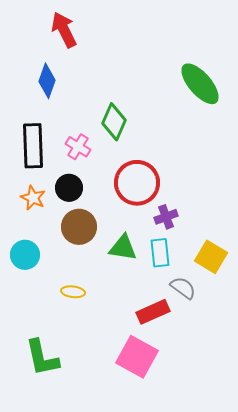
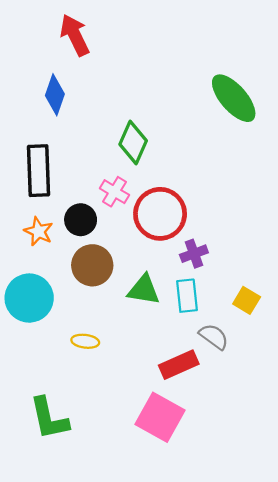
pink cross: (78, 147) -> (114, 192), moved
cyan circle: (25, 255) -> (29, 298), size x1.4
yellow square: (211, 257) -> (247, 300), size x0.7

